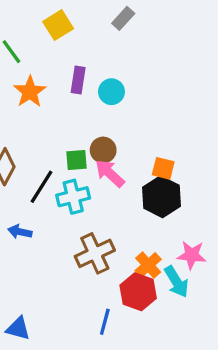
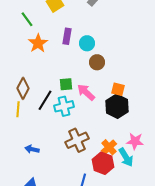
brown circle: (103, 150) -> (97, 62), moved
blue arrow: (20, 232) -> (32, 149), moved

